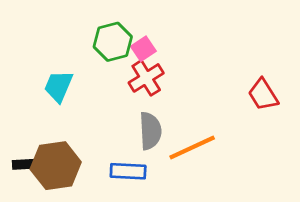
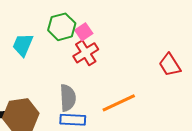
cyan trapezoid: (58, 86) -> (23, 45), moved
gray semicircle: (150, 131) -> (68, 98), moved

